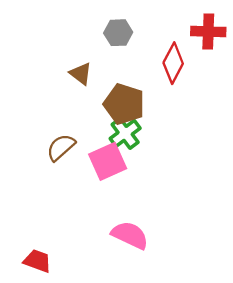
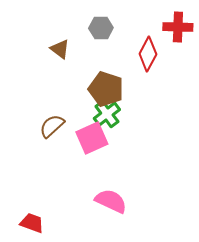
brown triangle: (81, 74) -> (60, 49), moved

